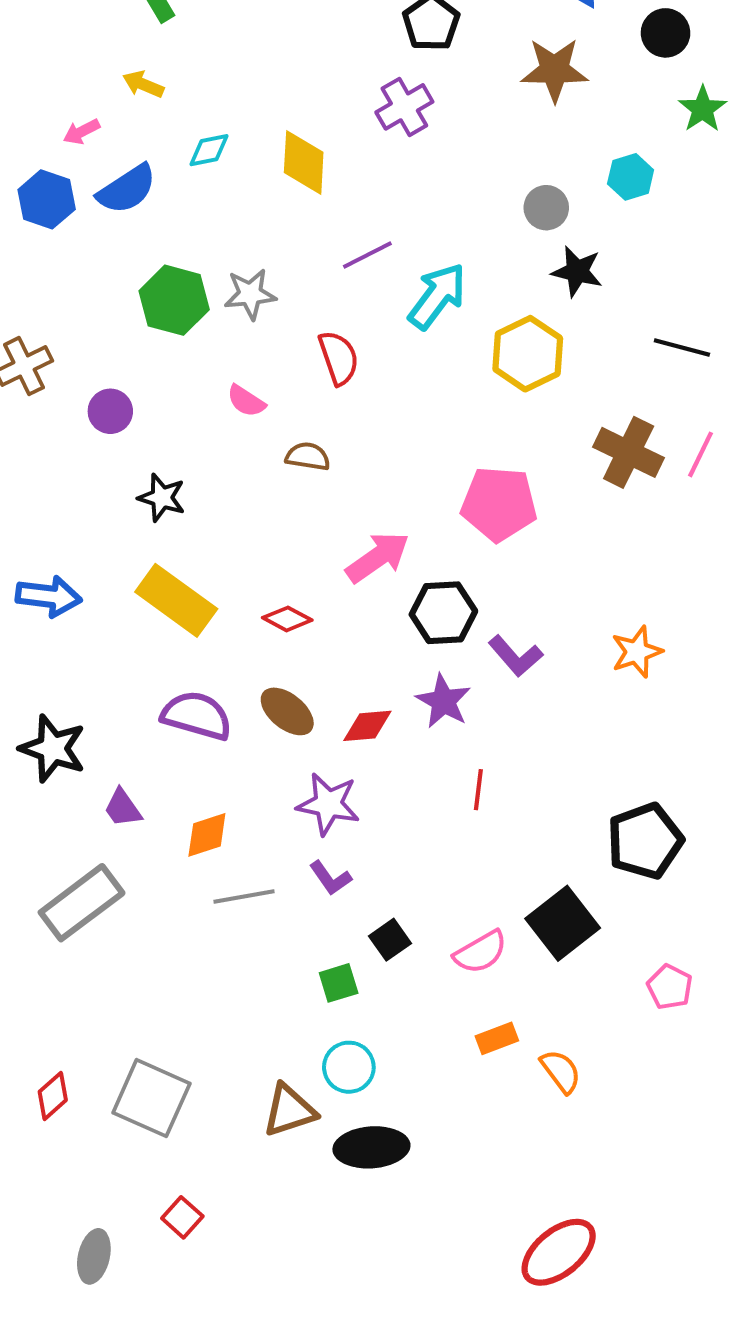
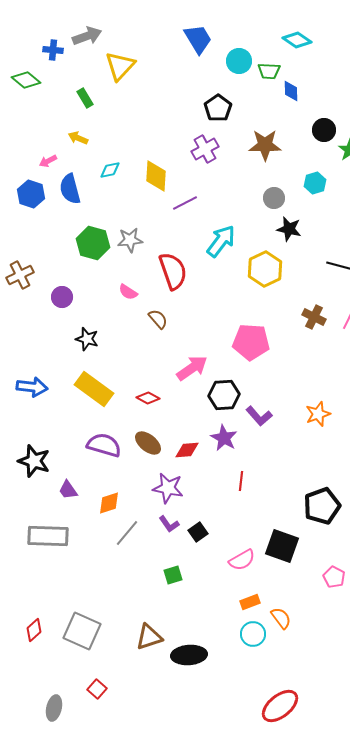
black circle: (666, 33) -> (324, 130), moved
brown star: (554, 70) -> (265, 145), moved
blue semicircle: (127, 189) -> (70, 189), turned 108
purple line: (367, 255) -> (185, 203), moved
red semicircle: (339, 358) -> (173, 271), size x1.4
brown cross: (629, 452) -> (314, 317), size x0.7
brown semicircle: (308, 456) -> (158, 319), turned 40
gray line: (244, 897) -> (127, 533), turned -40
gray rectangle: (82, 903) -> (48, 536), turned 39
black square: (563, 923) -> (282, 546), turned -32
black square: (390, 940) -> (198, 532), moved
cyan circle: (349, 1067) -> (253, 634), moved

